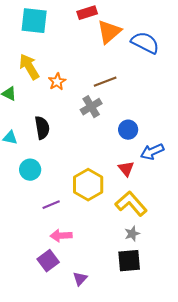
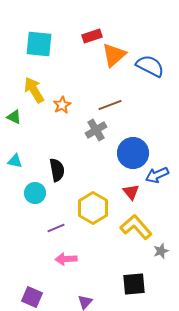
black semicircle: (42, 128) -> (57, 170), moved
blue circle: (128, 130) -> (133, 153), size x1.6
gray star: (132, 234) -> (161, 251), moved
purple square: (48, 261) -> (32, 297), moved, turned -30

